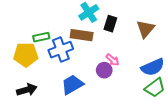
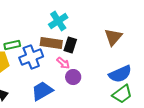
black rectangle: (110, 24) -> (70, 45), moved
pink arrow: (112, 60) -> (63, 63), moved

